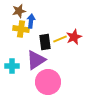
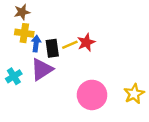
blue arrow: (31, 21) -> (36, 44), moved
cyan cross: (12, 66) -> (14, 76), turned -32
pink circle: (48, 82) -> (92, 95), moved

